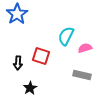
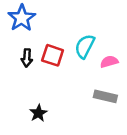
red square: (41, 56) -> (53, 55), moved
black arrow: (18, 63) -> (27, 58), moved

